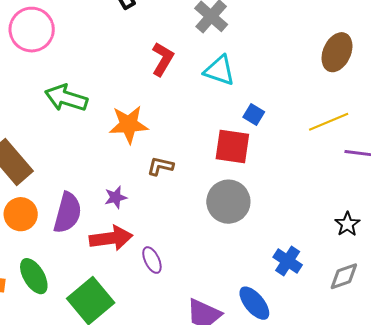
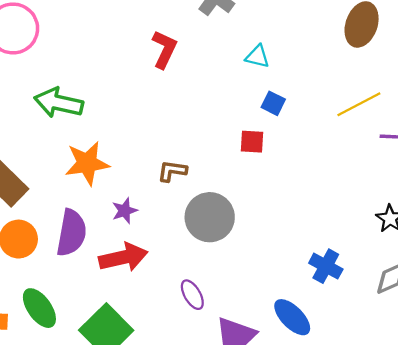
cyan triangle: (220, 70) -> (257, 56), moved, size x0.7
orange star: (129, 124) -> (87, 163), moved
red square: (232, 147) -> (252, 142), size x0.6
gray circle: (228, 202) -> (210, 217), moved
purple ellipse: (152, 260) -> (192, 295), moved

